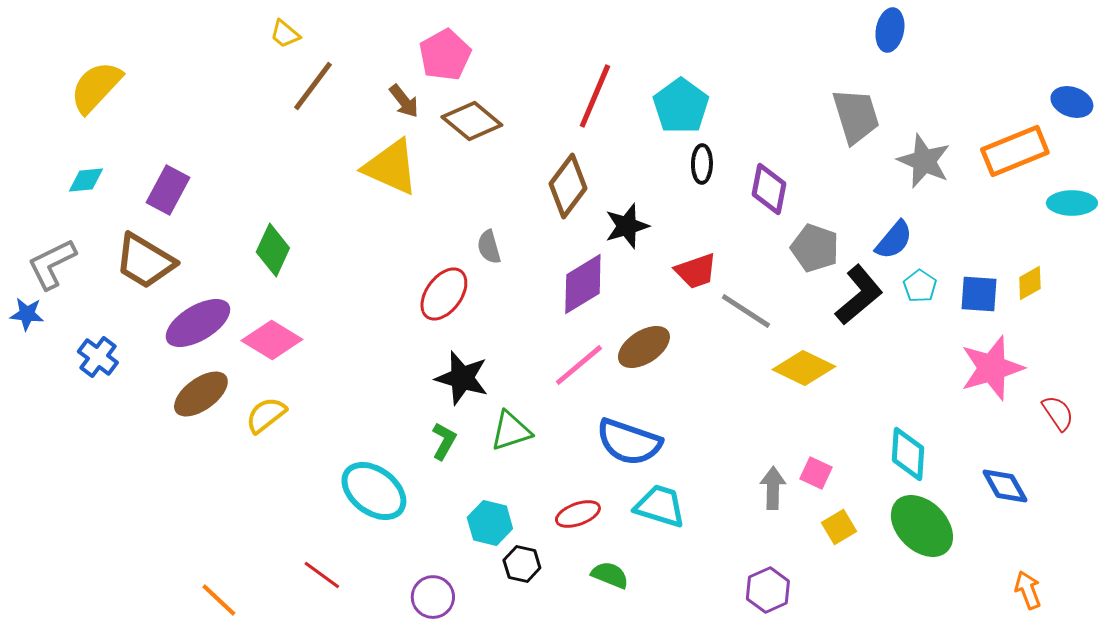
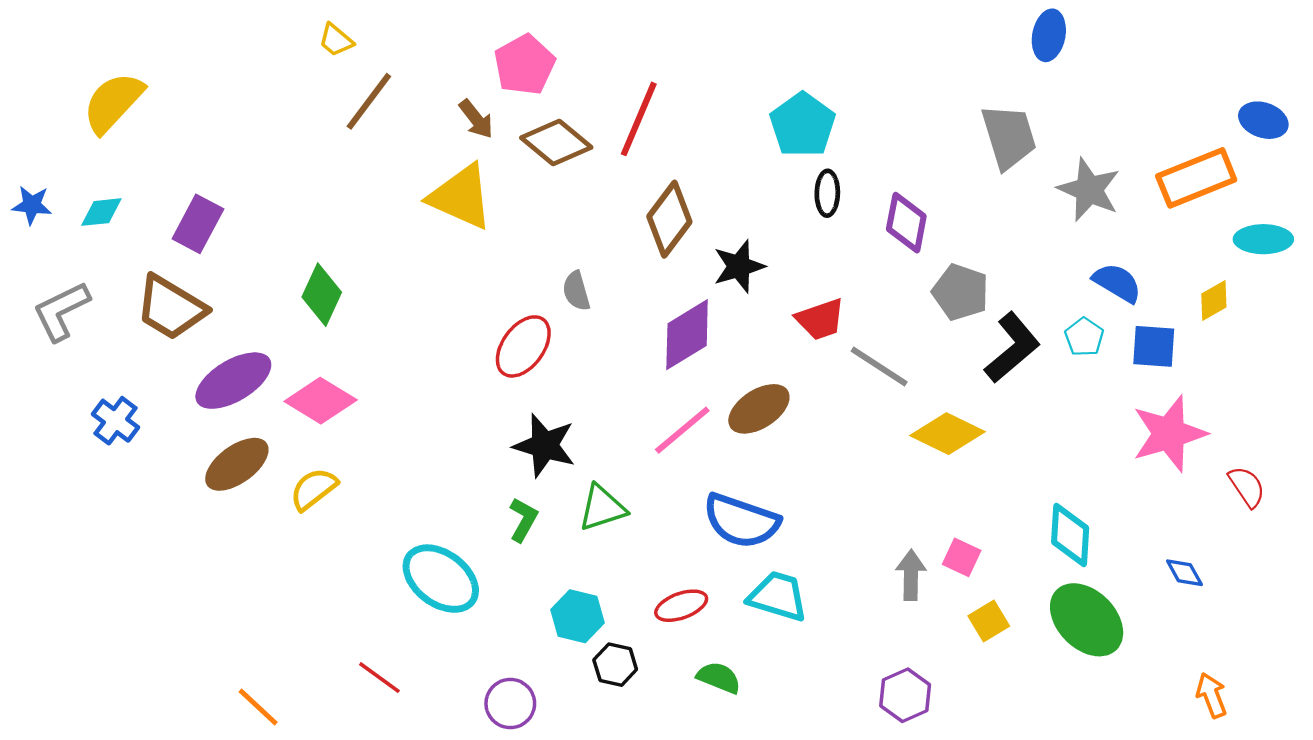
red line: (595, 96) -> (639, 119), moved
blue semicircle: (894, 240) -> (1117, 283), moved, turned -99
yellow diamond: (1030, 283) -> (1214, 300), moved
blue star: (27, 314) -> (32, 205), moved
blue diamond: (1005, 486) -> (1184, 573), size x0.7

